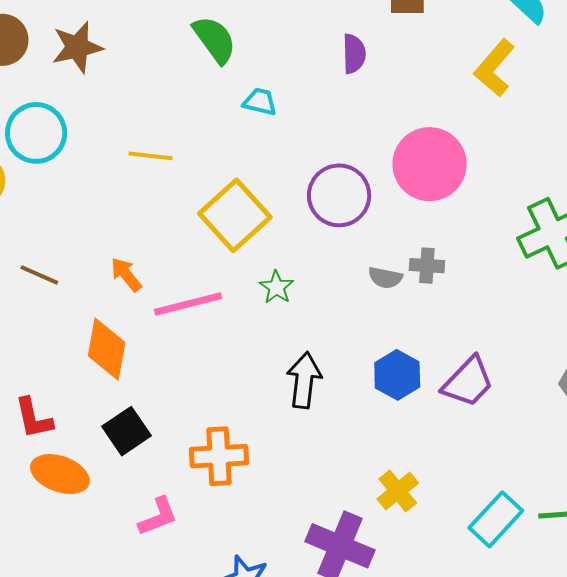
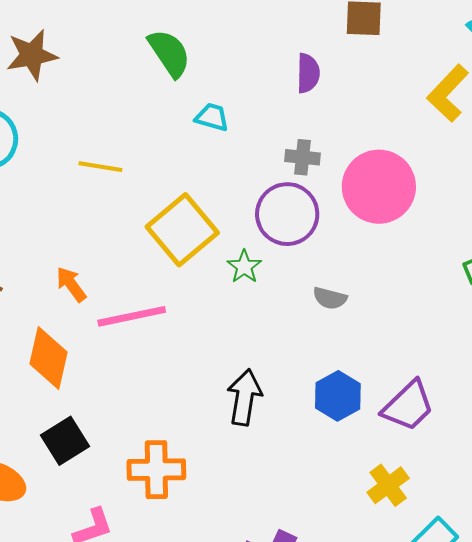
gray cross: (427, 266) -> (303, 157), moved
green star: (276, 287) -> (244, 267), moved
yellow cross: (398, 491) -> (388, 485), moved

